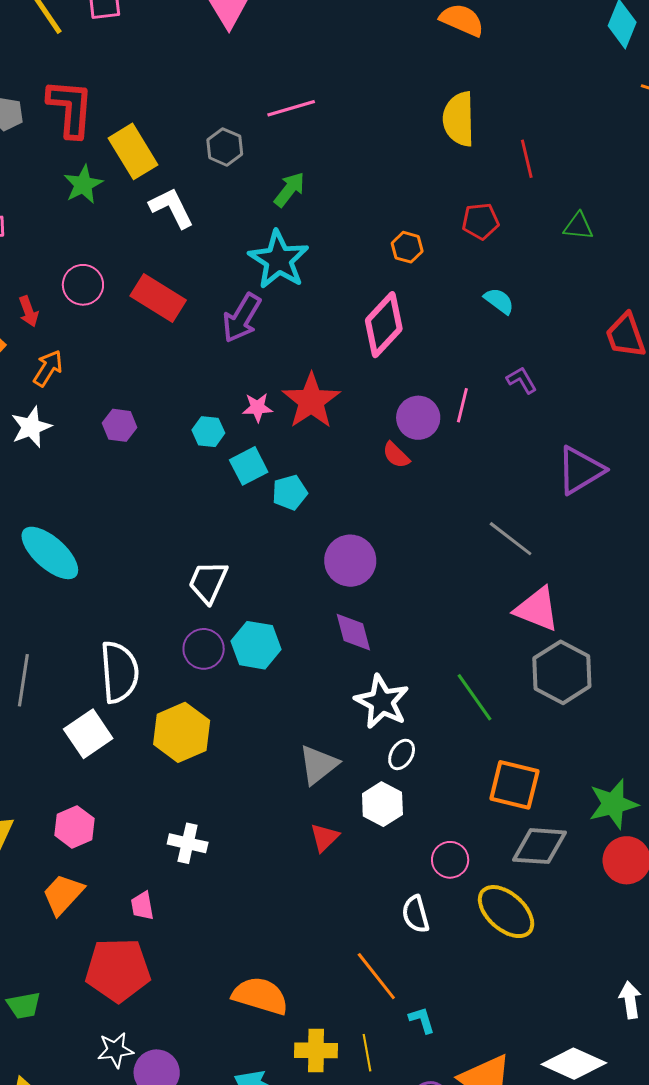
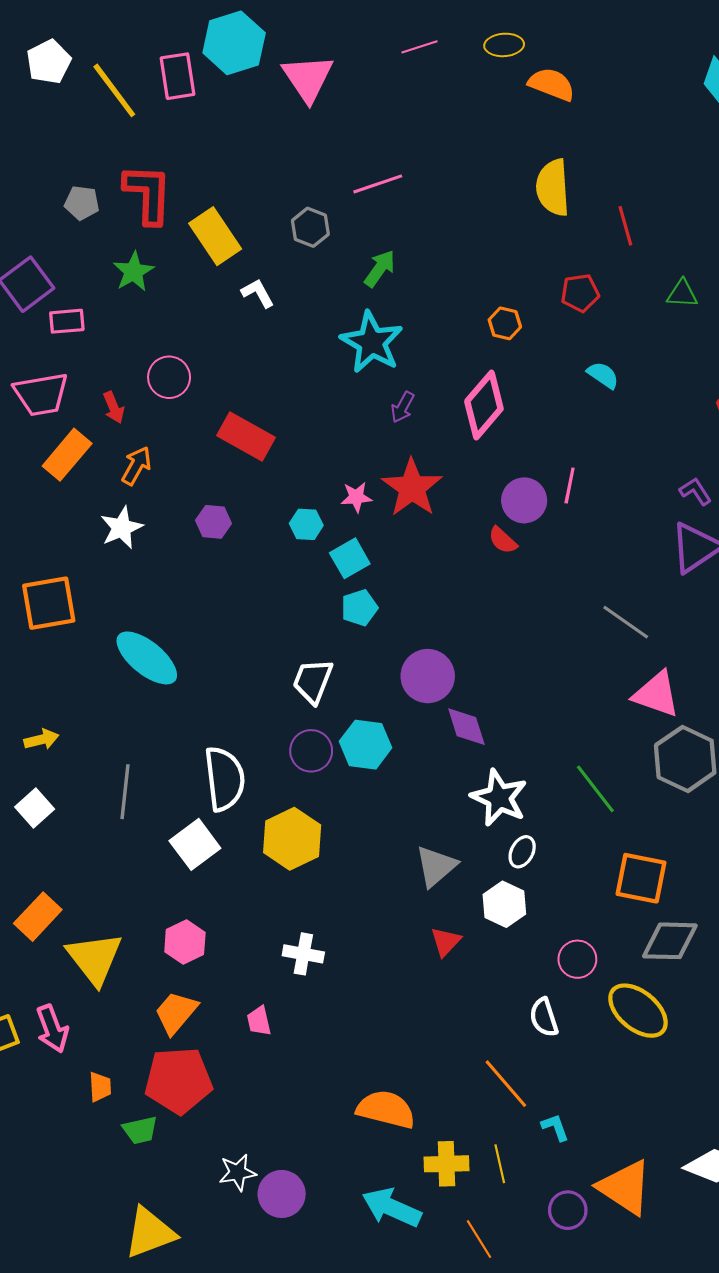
green star: (83, 184) -> (133, 272), moved
white L-shape: (172, 208) -> (258, 293), size x0.7
red rectangle: (158, 298) -> (246, 437), moved
purple arrow: (242, 318) -> (403, 407), moved, size x0.6
purple L-shape: (522, 380) -> (695, 491), moved
cyan pentagon: (290, 492) -> (359, 608), moved
purple circle: (350, 561) -> (428, 676), moved
red pentagon: (118, 970) -> (179, 1081), moved

